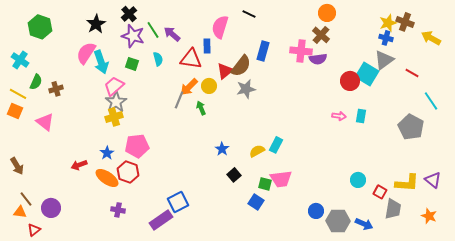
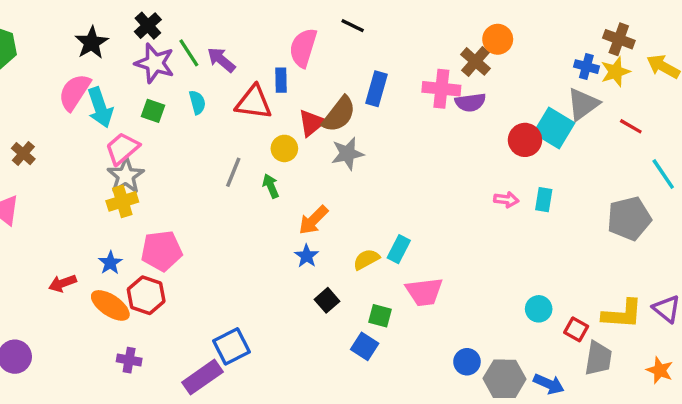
orange circle: (327, 13) -> (498, 39), moved
yellow star: (388, 23) -> (615, 72), moved
orange arrow: (189, 87) -> (313, 220), moved
brown cross: (56, 89) -> (23, 154), turned -32
gray pentagon: (411, 127) -> (629, 218), turned 30
pink trapezoid: (281, 179) -> (424, 292), moved

